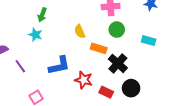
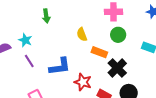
green arrow: (42, 15) -> (46, 16), turned -32
cyan star: (35, 35) -> (25, 40), moved
purple line: (20, 66) -> (29, 61), moved

